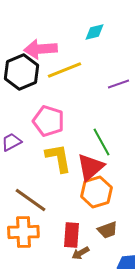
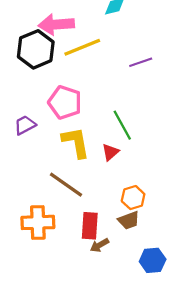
red triangle: (90, 167) -> (110, 152), size x0.6
orange hexagon: (96, 192) -> (133, 198), moved, size x0.7
brown line: (30, 200) -> (66, 185), moved

